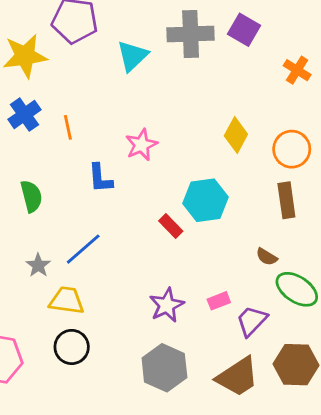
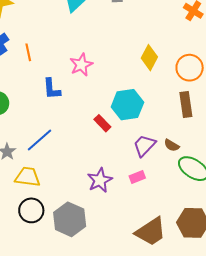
purple trapezoid: (252, 321) -> (144, 146), moved
gray hexagon: (164, 368) -> (70, 219), moved

